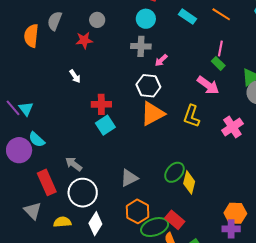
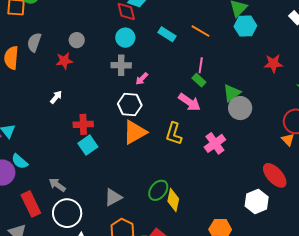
white arrow: (75, 76) -> (56, 97), turned -104

